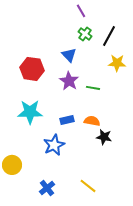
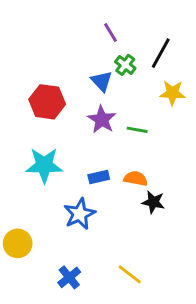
purple line: (81, 11) -> (111, 32), moved
green cross: (85, 34) -> (125, 65), moved

